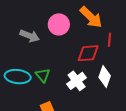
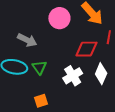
gray arrow: (30, 36) -> (27, 40), moved

